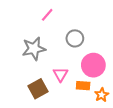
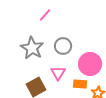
gray circle: (75, 38) -> (63, 46), moved
gray star: (34, 49) -> (32, 48), turned -30

